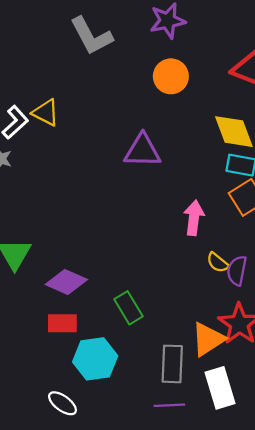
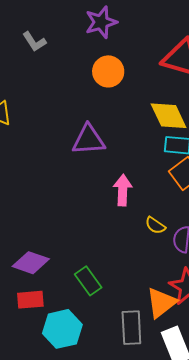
gray L-shape: (91, 36) -> (34, 42), size x0.6
pink arrow: (194, 218) -> (123, 190), moved
yellow semicircle: (218, 263) -> (155, 225), moved

